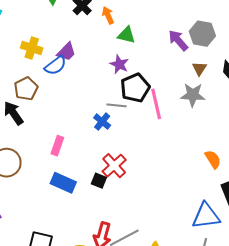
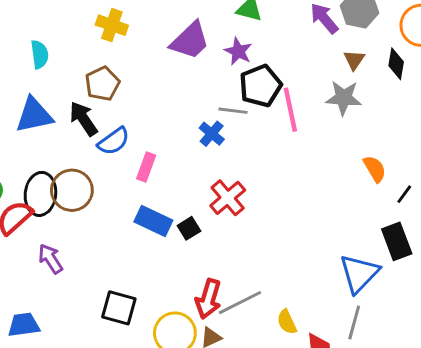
purple trapezoid: (66, 52) -> (190, 41), moved, size x1.4
blue semicircle: (55, 65) -> (114, 141), moved
orange semicircle: (213, 159) -> (375, 169), moved
black square: (99, 181) -> (189, 228), moved, turned 35
blue triangle: (206, 216) -> (359, 273), turned -40

